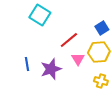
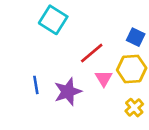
blue square: (102, 28) -> (136, 37), turned -32
yellow cross: (101, 81) -> (134, 108), turned 32

